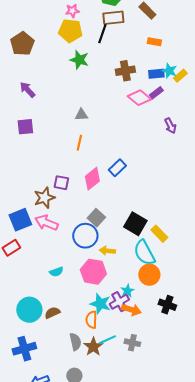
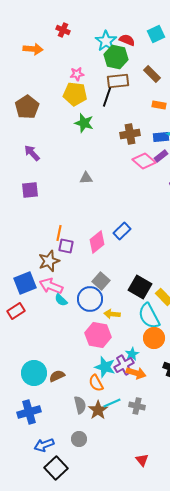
orange line: (79, 143) -> (59, 233), moved
cyan semicircle: (56, 272) -> (61, 300), moved, turned 64
orange semicircle: (91, 320) -> (96, 383), turned -30

